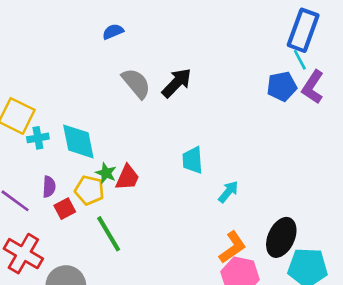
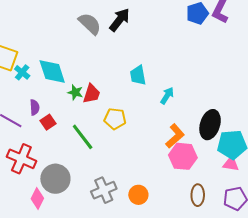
cyan cross: (38, 138) -> (22, 72), turned -35
yellow pentagon: (89, 190) -> (115, 119), moved

